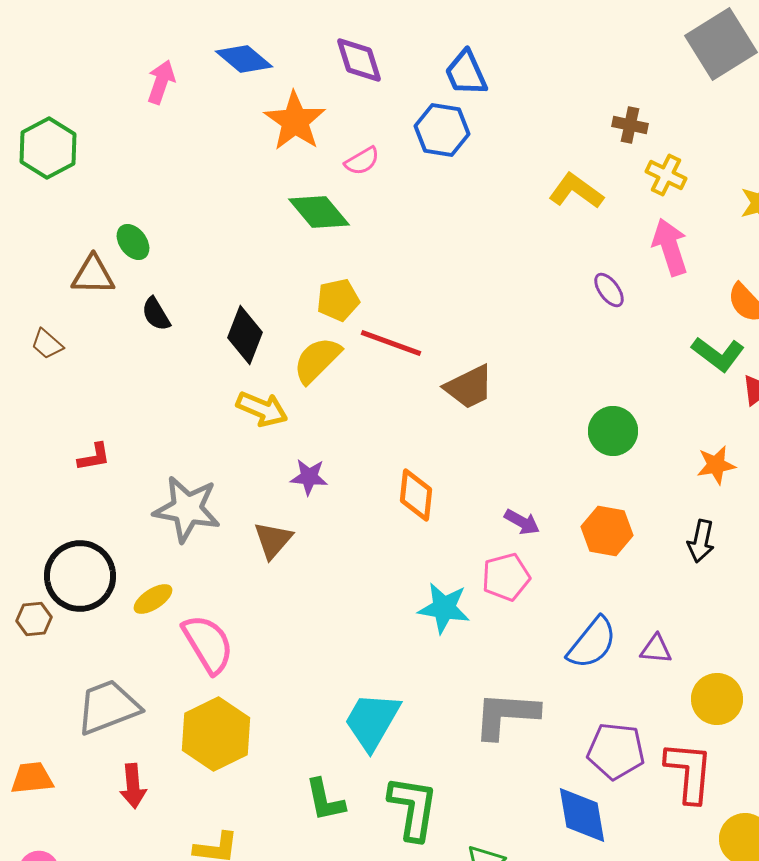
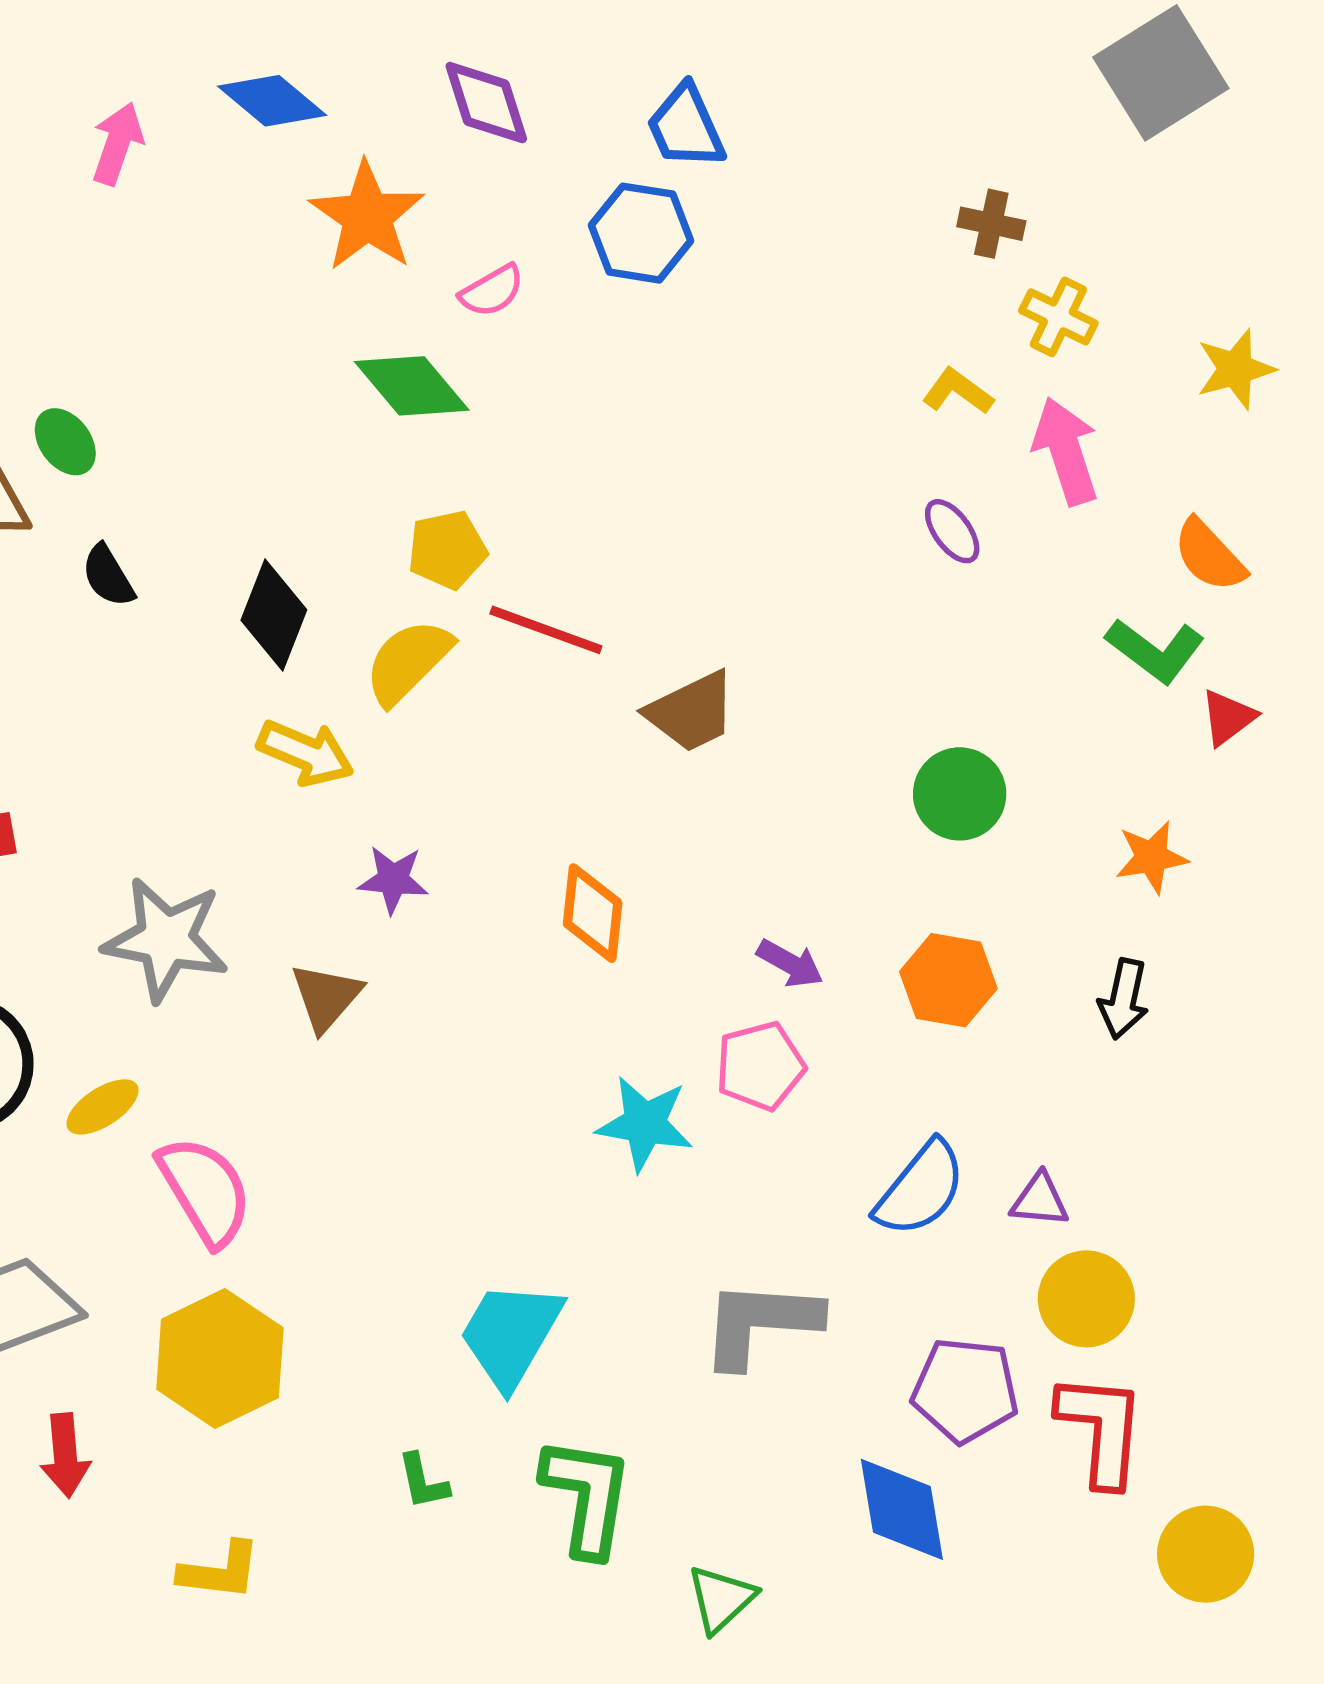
yellow L-shape: (576, 191) -> (958, 391), moved, size x0.7
yellow circle: (717, 699) -> (1086, 1299), moved
green L-shape: (325, 800) -> (423, 1481), size x0.7

